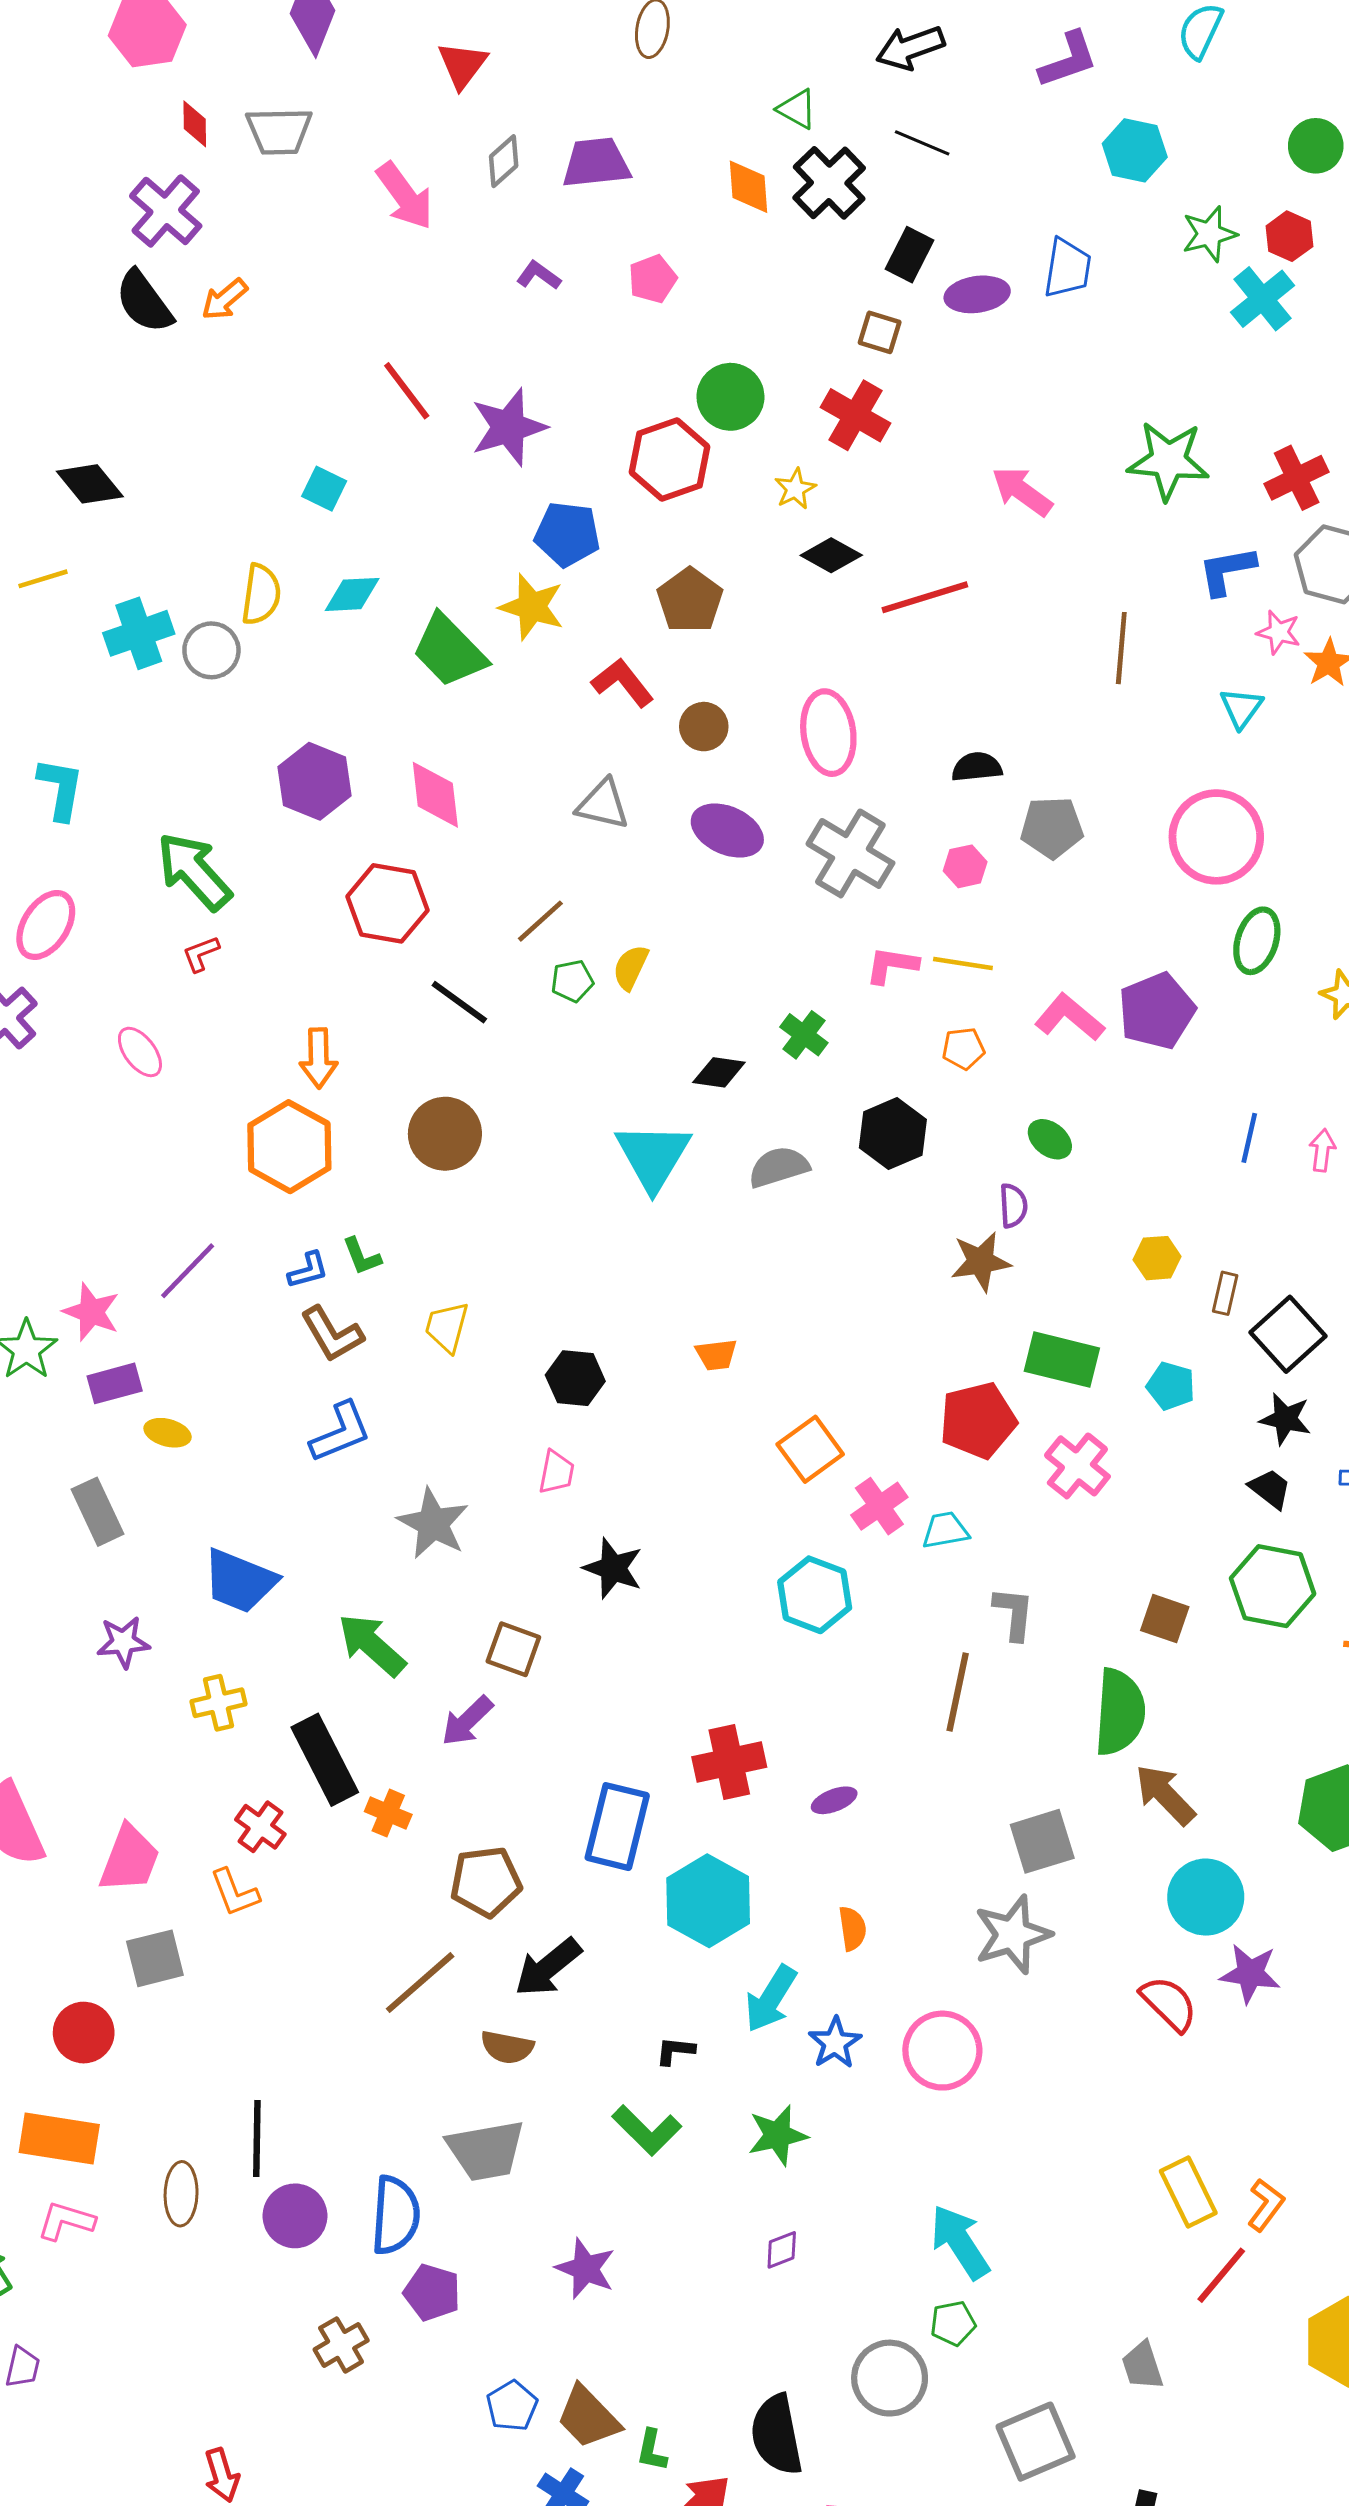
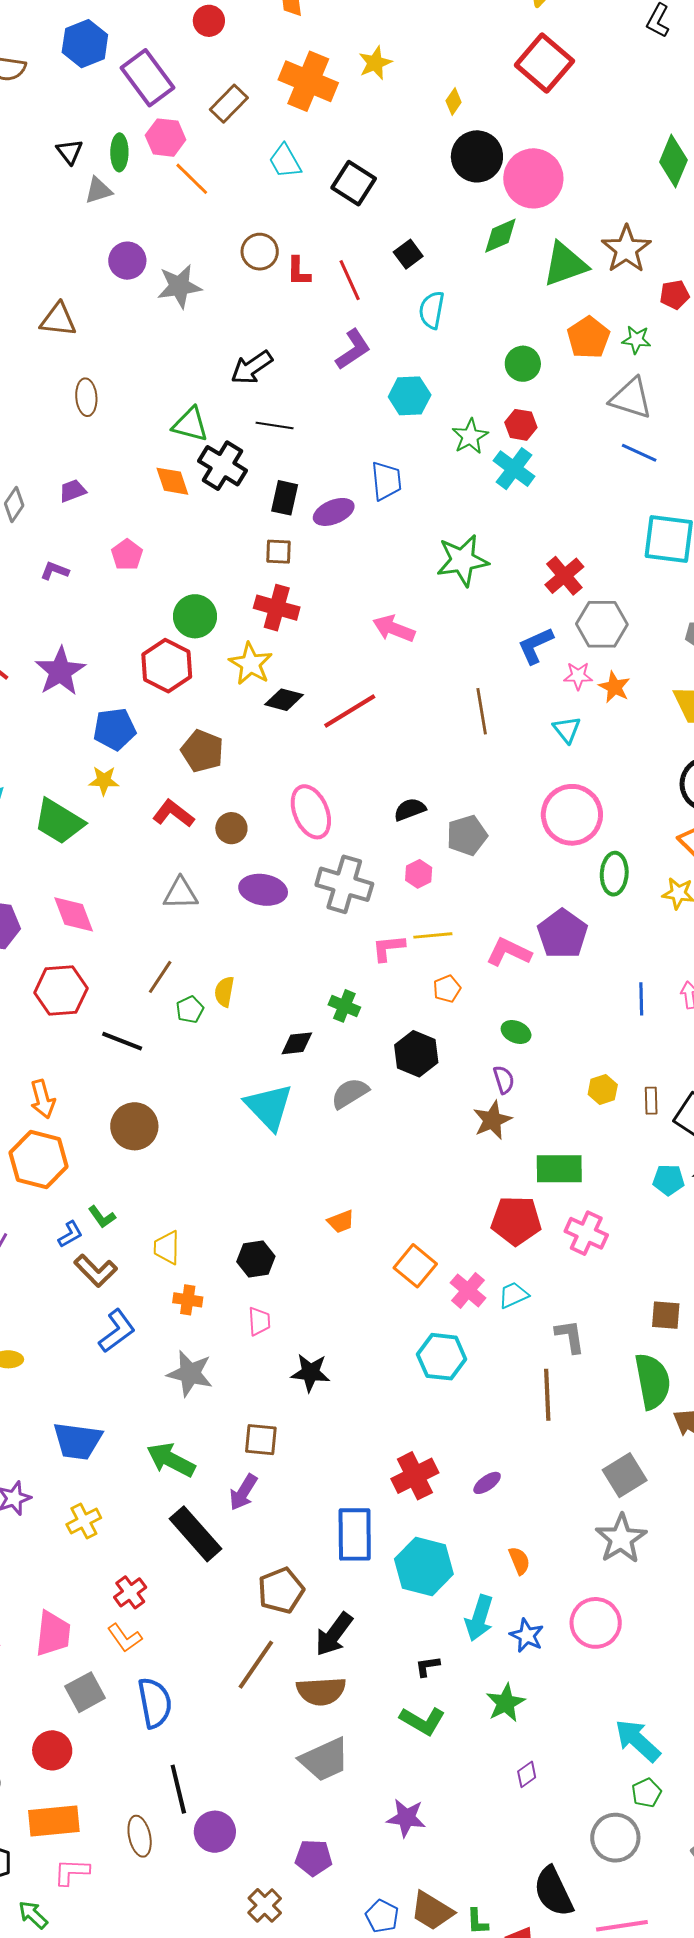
green triangle: (797, 109) -> (190, 424), size x1.4
purple trapezoid: (596, 163) -> (73, 491), size x0.6
green star: (1168, 461) -> (462, 560), moved
yellow star: (795, 489) -> (251, 664), size x1.6
yellow star: (532, 607) -> (104, 781), size x0.7
cyan pentagon: (1171, 1386) -> (669, 1180), moved
red pentagon: (978, 1420) -> (516, 1221), turned 30
black rectangle: (325, 1760) -> (195, 1534), moved
orange cross: (388, 1813) -> (188, 1300), moved
red cross: (260, 1827) -> (130, 1592), turned 32
brown semicircle: (507, 2047) -> (321, 1691), size x1.4
blue semicircle: (395, 2215) -> (155, 1703), moved

